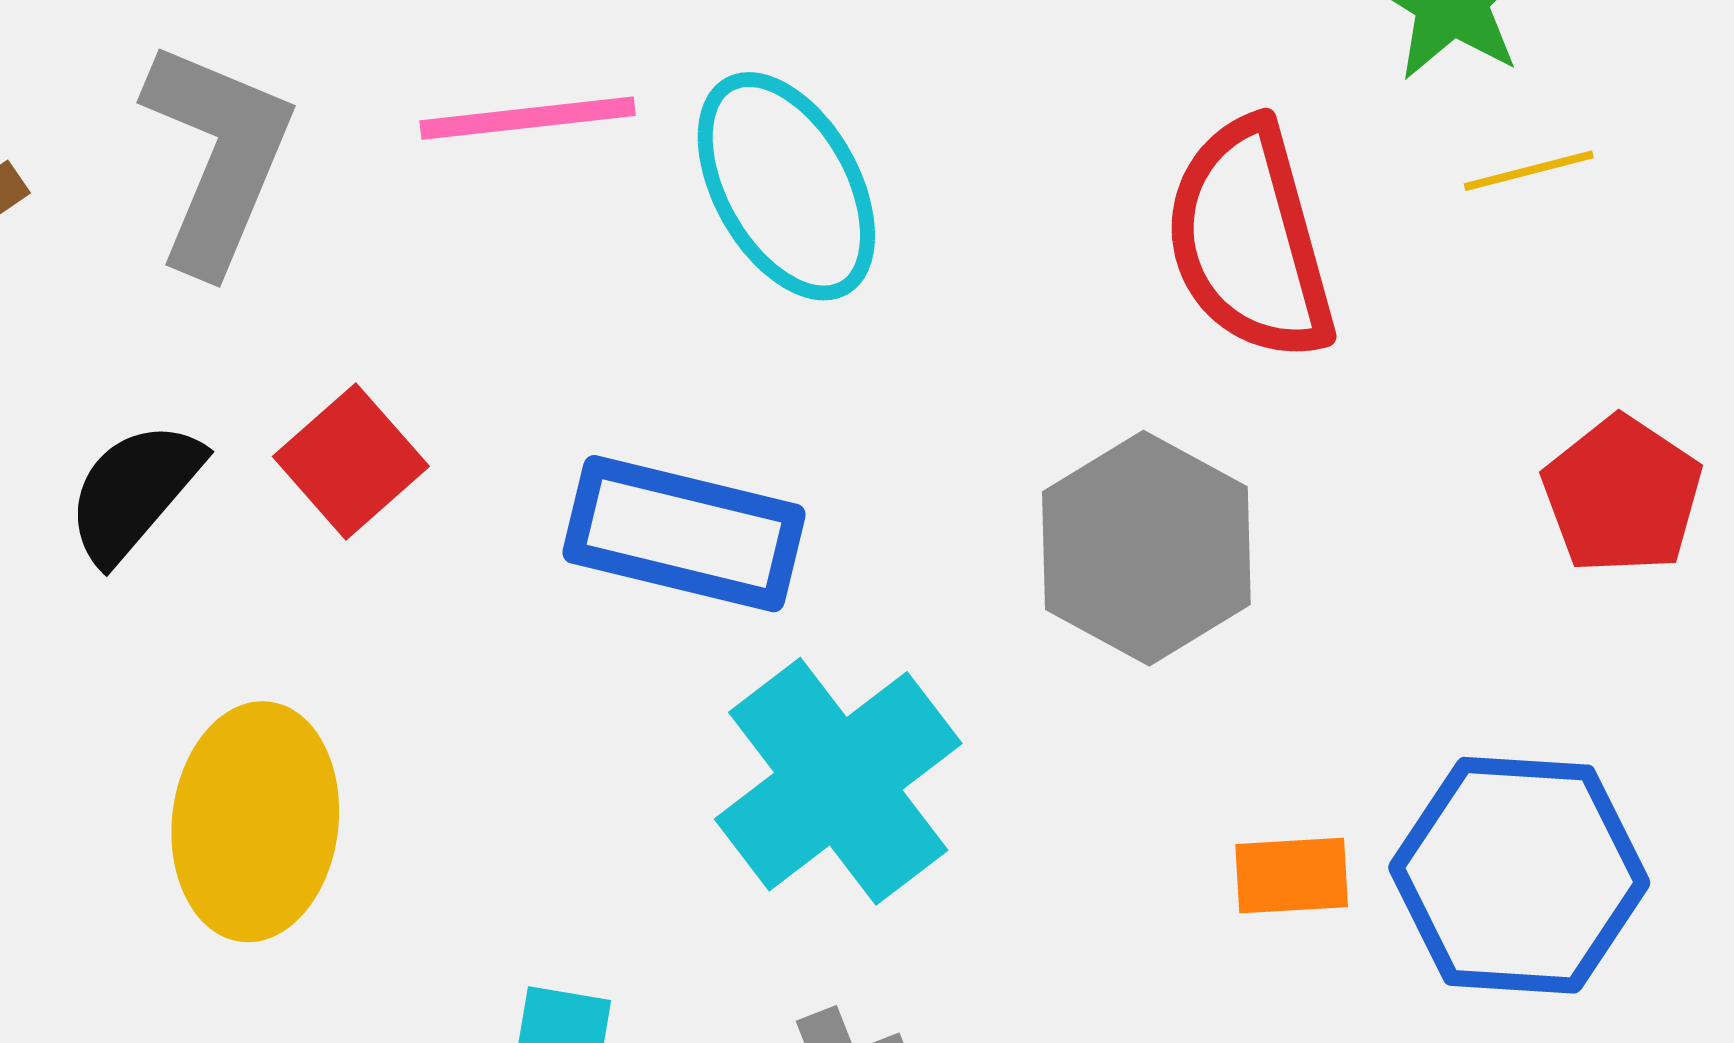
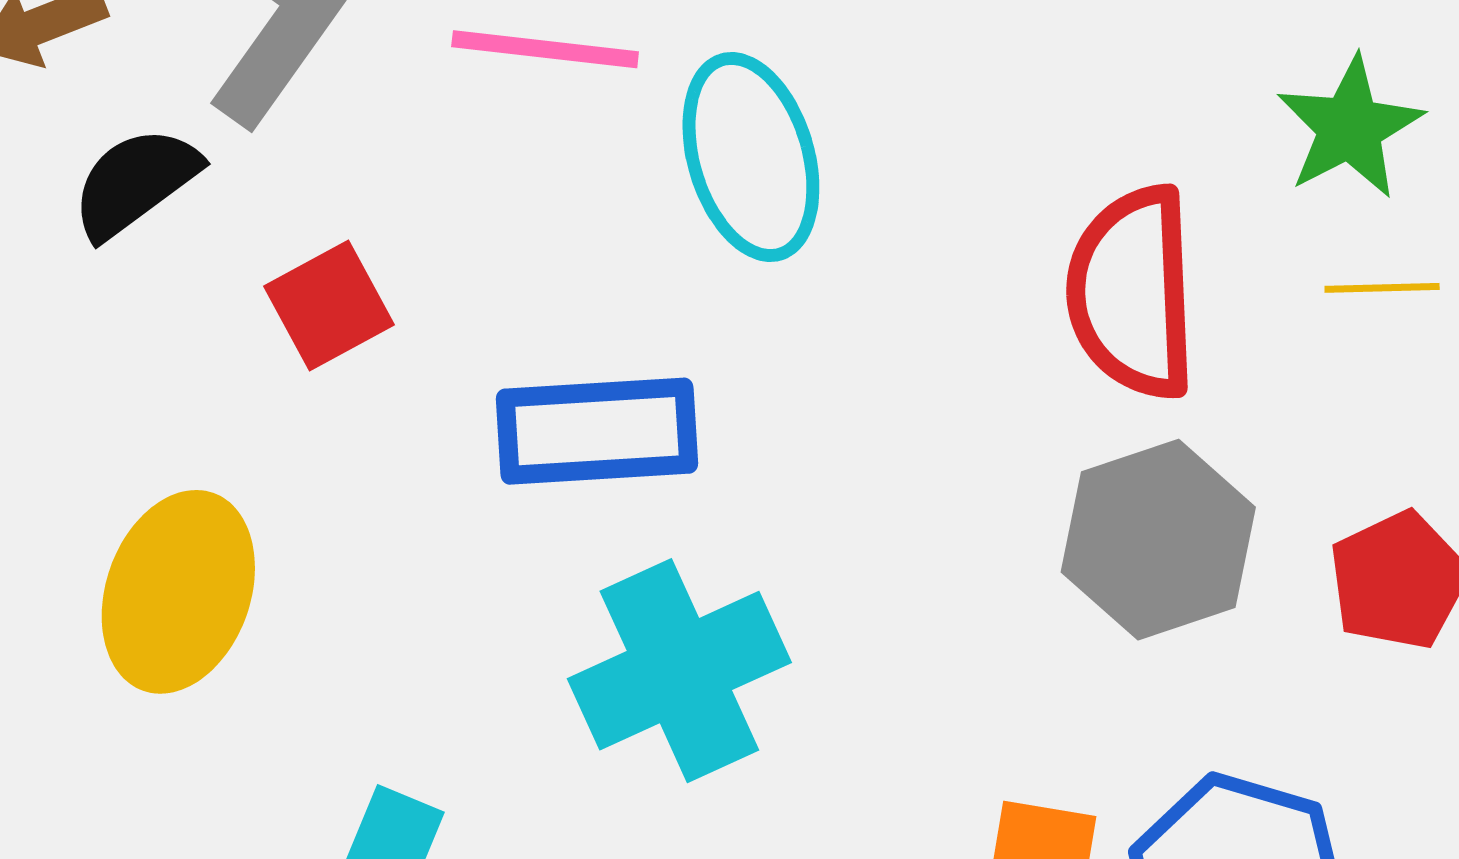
black semicircle: (134, 492) -> (135, 182), moved
blue rectangle: (684, 534) -> (597, 431), turned -30
gray hexagon: (1146, 548) -> (1158, 540), moved

